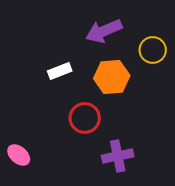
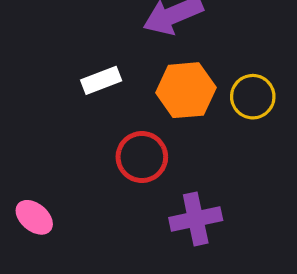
yellow circle: (153, 50) -> (253, 97), moved

